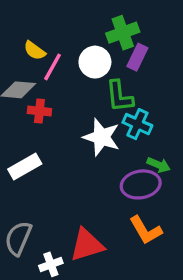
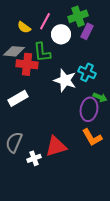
pink line: (53, 67) -> (45, 21), moved
green L-shape: (119, 96) -> (42, 52), moved
red cross: (39, 111) -> (27, 64), size x1.5
purple ellipse: (141, 184) -> (89, 109), turned -70

